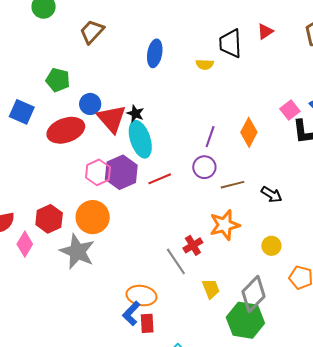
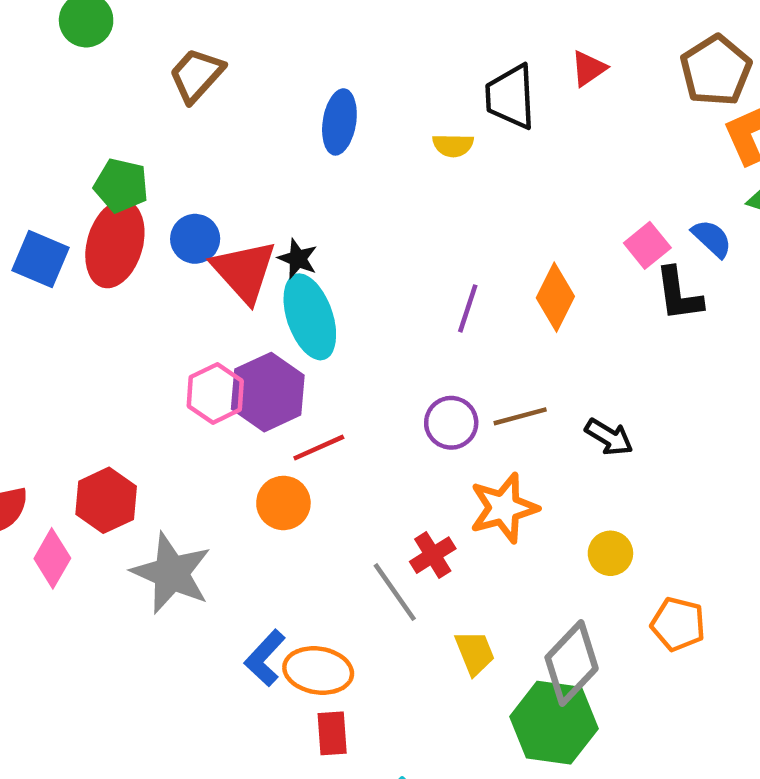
red ellipse: (66, 130) -> (115, 244), moved, turned -54
purple circle: (204, 167) -> (451, 423), moved
red line: (160, 179) -> (319, 448), moved
orange circle: (93, 217) -> (283, 503), moved, size x0.7
blue L-shape: (131, 313) -> (265, 658), moved

